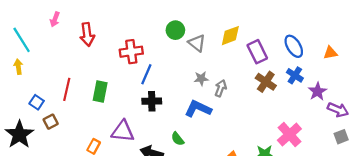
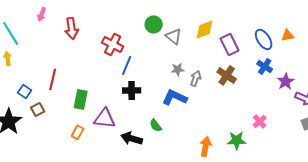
red cross: (131, 52) -> (113, 44), turned 35
orange triangle: (330, 53) -> (288, 35), moved
brown cross: (266, 82) -> (227, 75), moved
green rectangle: (100, 91) -> (81, 99), moved
pink cross: (289, 135) -> (260, 121), size x0.6

